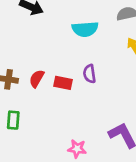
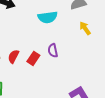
red rectangle: (63, 83) -> (33, 58), turned -64

